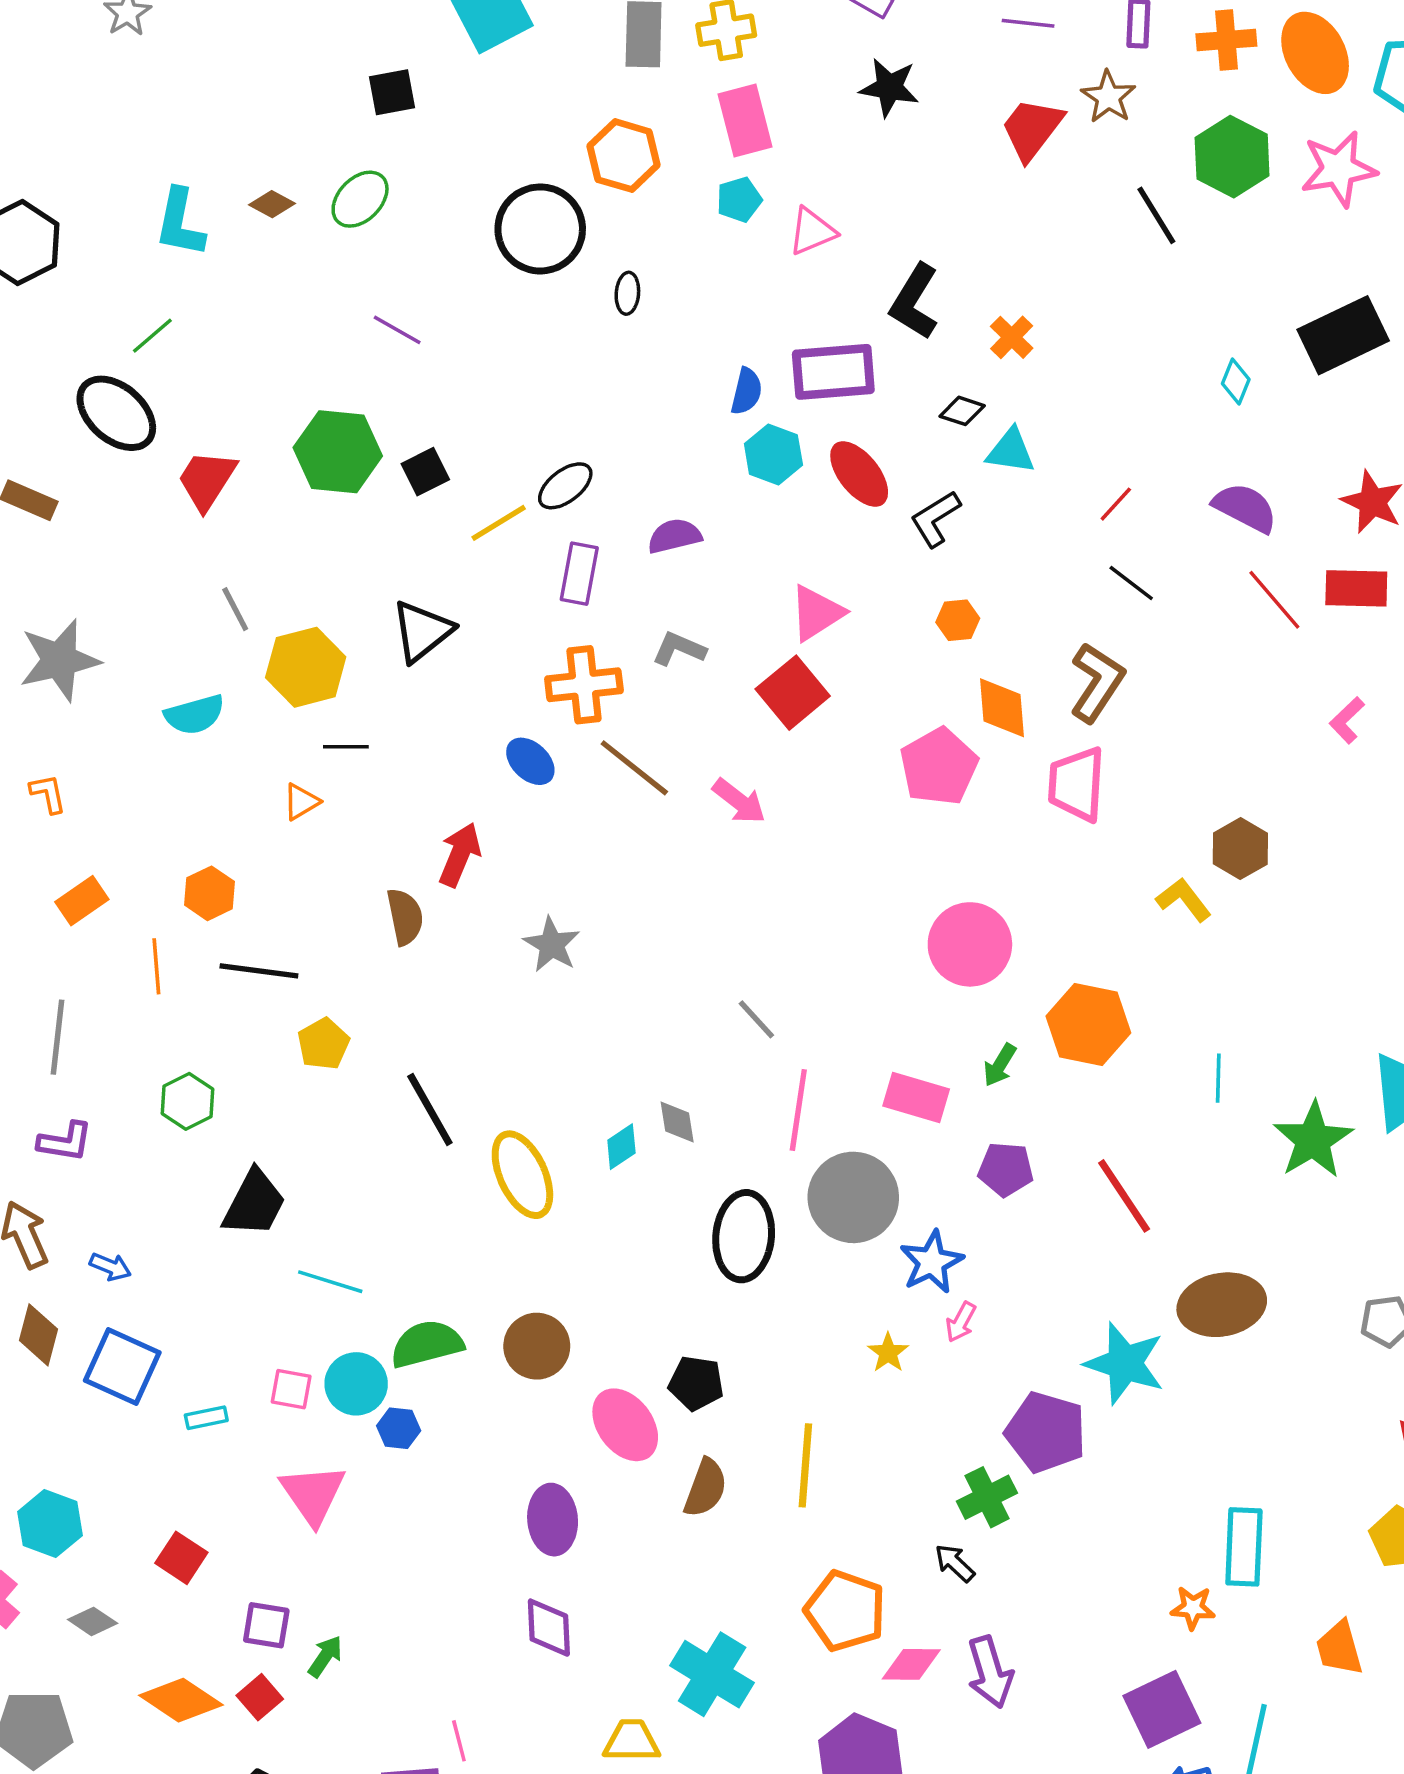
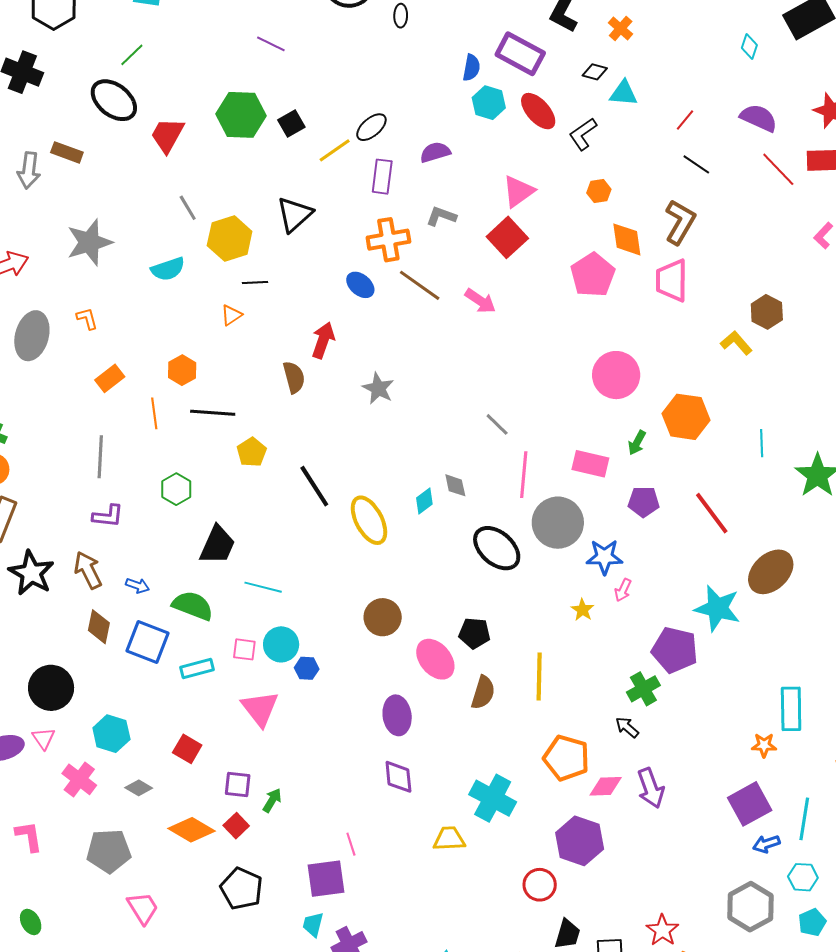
purple rectangle: (833, 372) -> (520, 54), turned 36
black ellipse: (744, 1236) -> (497, 548), turned -51
blue star: (932, 1262) -> (604, 557), turned 30
brown ellipse: (1222, 1305) -> (771, 572), turned -30
green semicircle: (427, 1344) -> (193, 606), moved, turned 39
cyan rectangle: (206, 1418) -> (197, 668), size x1.4

